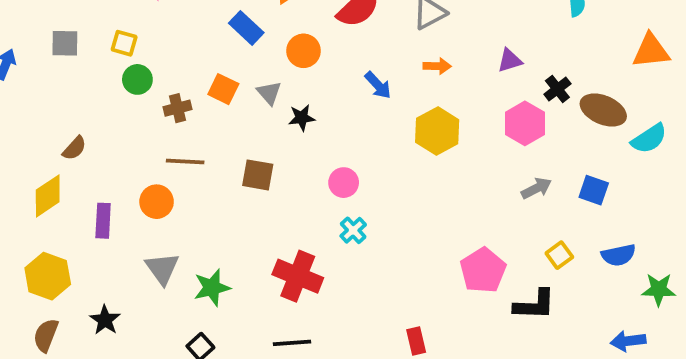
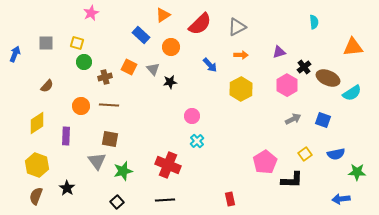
brown semicircle: (74, 148) -> (47, 86), moved
brown square: (258, 175) -> (110, 139), moved
orange circle: (157, 202) -> (81, 106), moved

